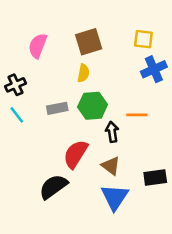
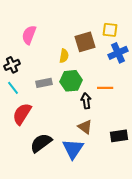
brown square: (89, 42) -> (85, 42), moved
red semicircle: (76, 154) -> (22, 114), moved
blue triangle: (115, 197) -> (73, 149), moved

